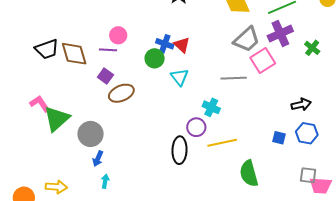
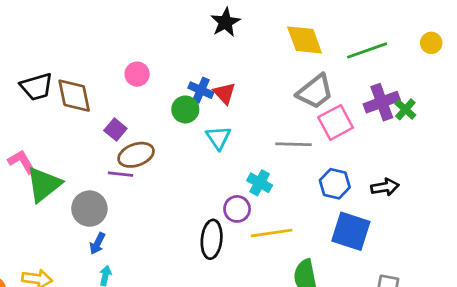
purple cross: (280, 34) -> (382, 102), moved
purple line: (108, 50) -> (120, 174), moved
blue hexagon: (307, 133) -> (335, 184), moved
blue square: (279, 138) -> (351, 231), size x2.0

